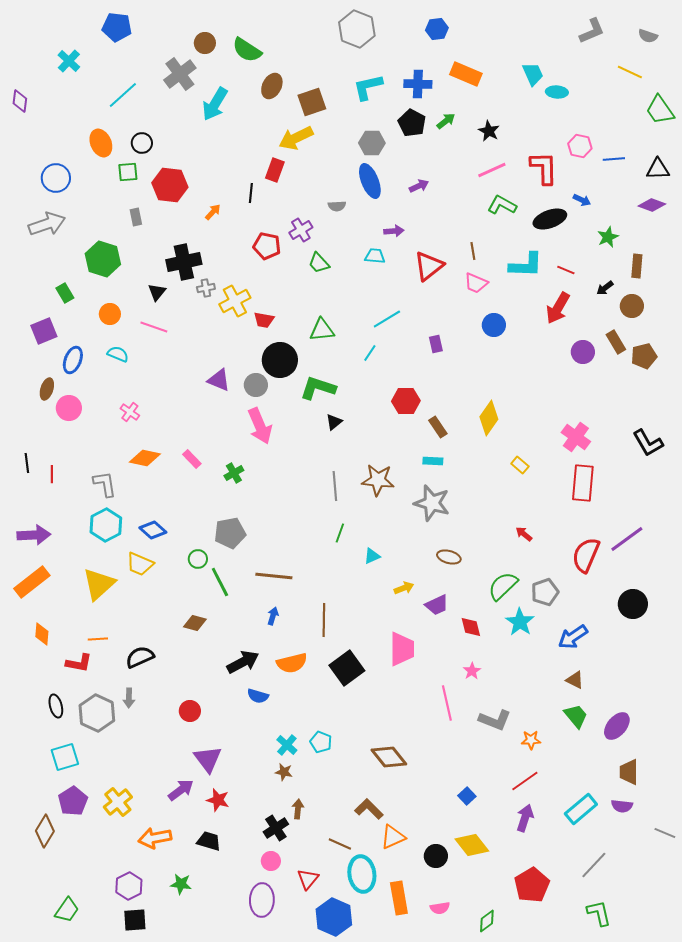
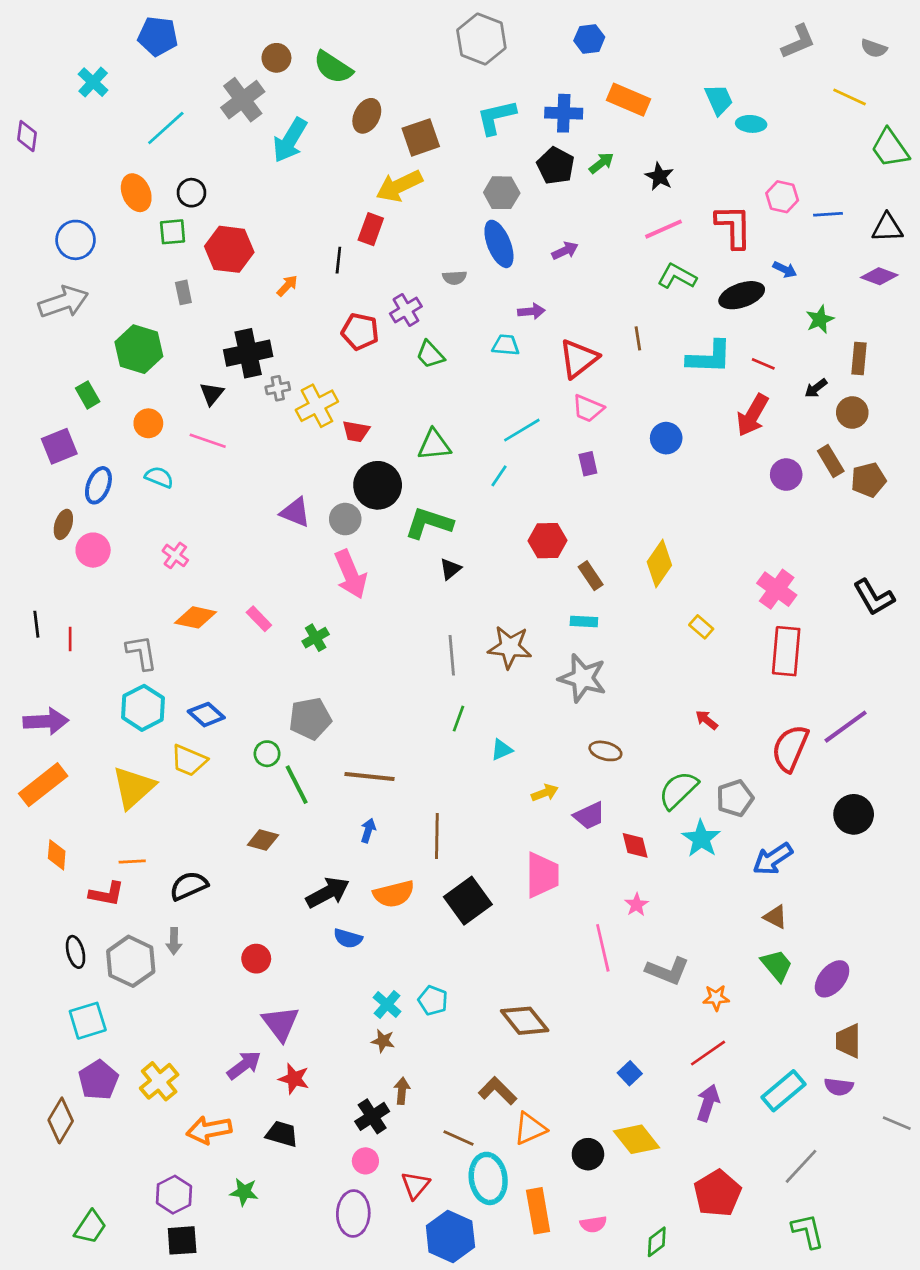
pink trapezoid: (476, 283) -> (588, 408), moved

